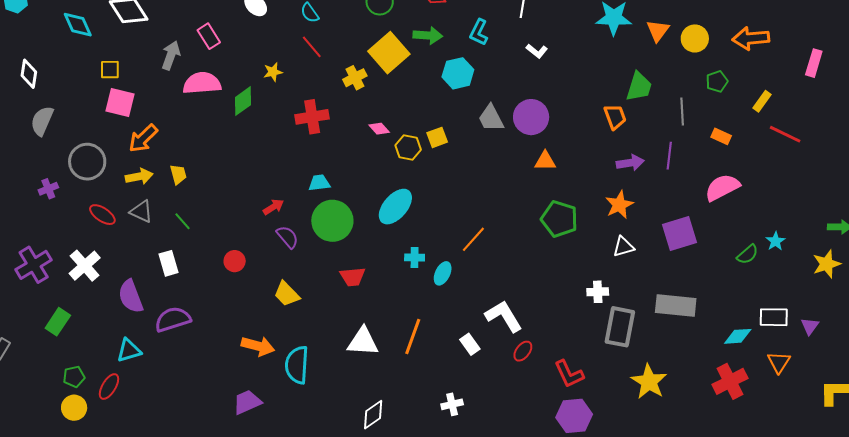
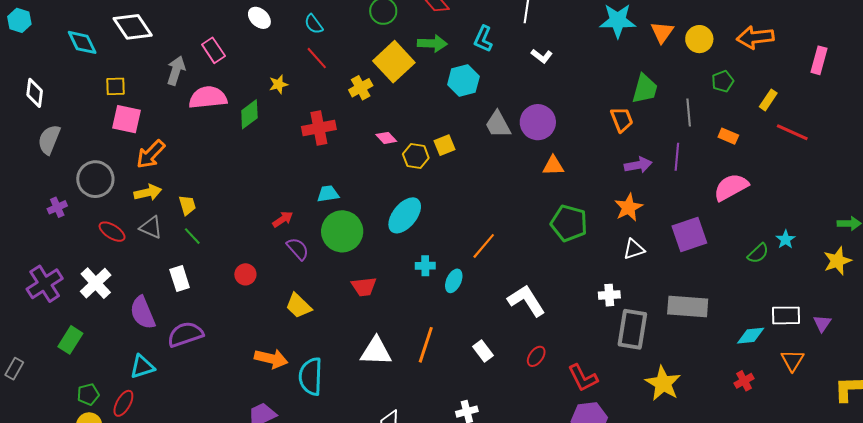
yellow trapezoid: (178, 174) -> (187, 205), moved
white L-shape: (504, 316) -> (526, 301), moved
red cross: (730, 381) -> (744, 381), size x0.6

